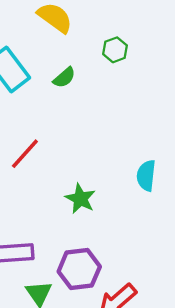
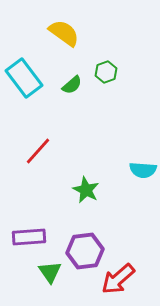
green hexagon: (115, 50) -> (106, 72), moved
cyan semicircle: (146, 176) -> (143, 170), turned -92

